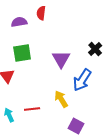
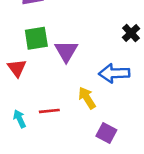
purple triangle: (61, 59) -> (66, 51), moved
blue arrow: (82, 80) -> (114, 73), turned 55

